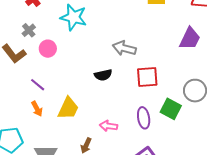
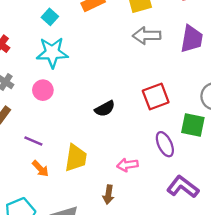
gray arrow: (124, 48) -> (147, 36), moved
pink circle: (48, 49) -> (43, 90), moved

